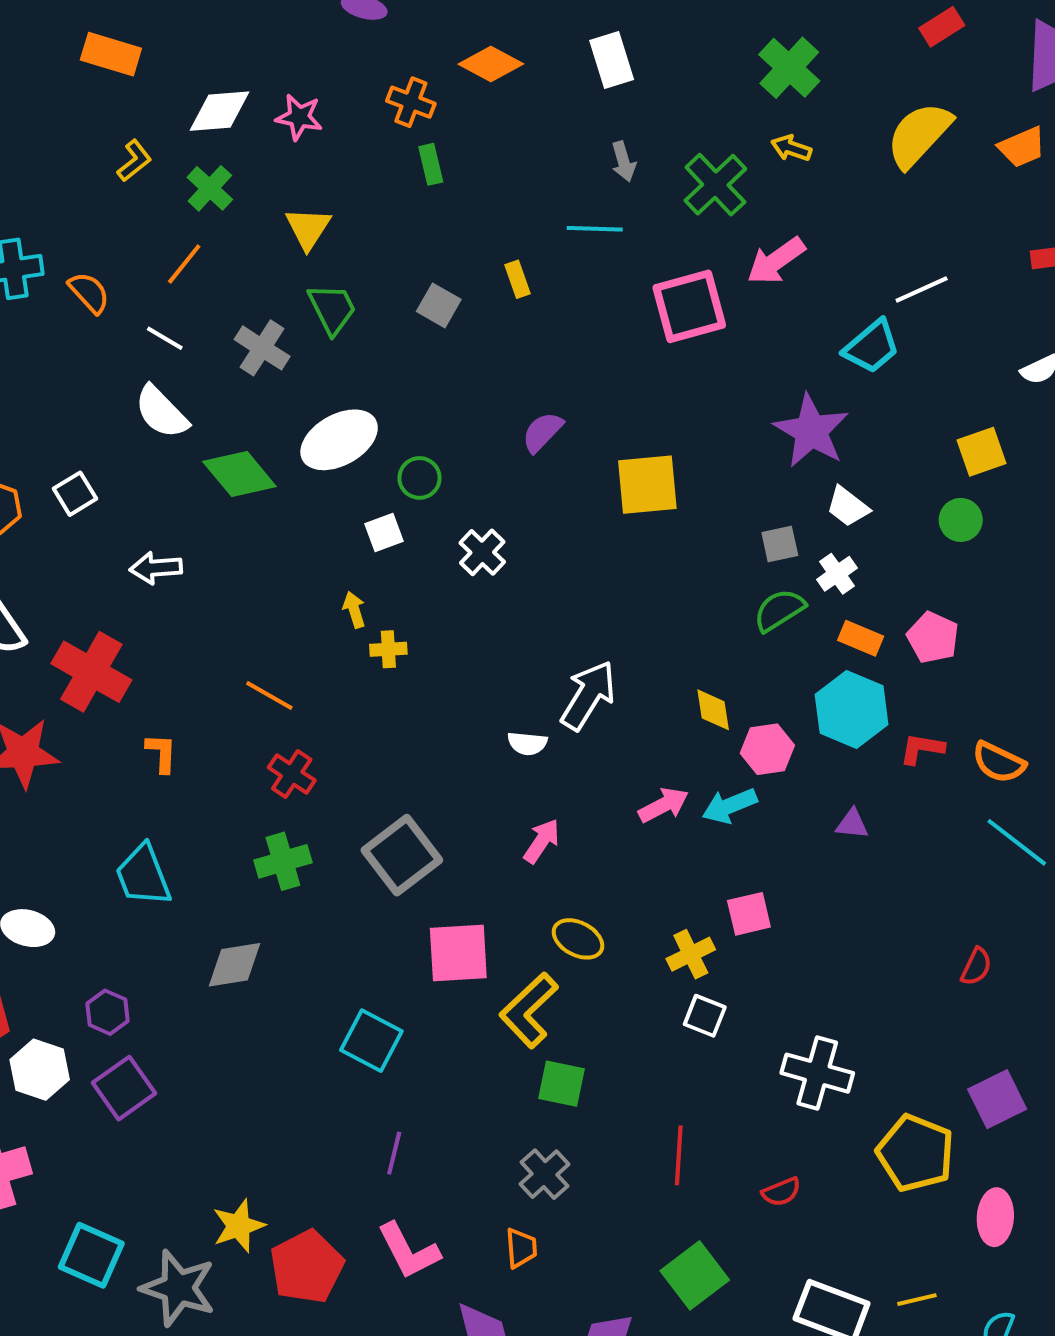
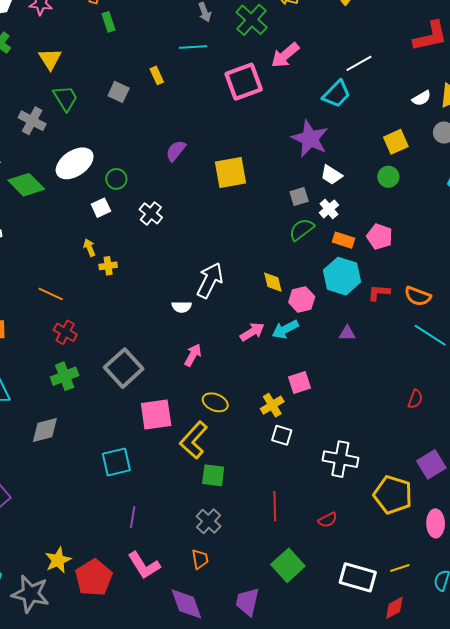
cyan square: (371, 1041) -> (116, 462), turned -36

